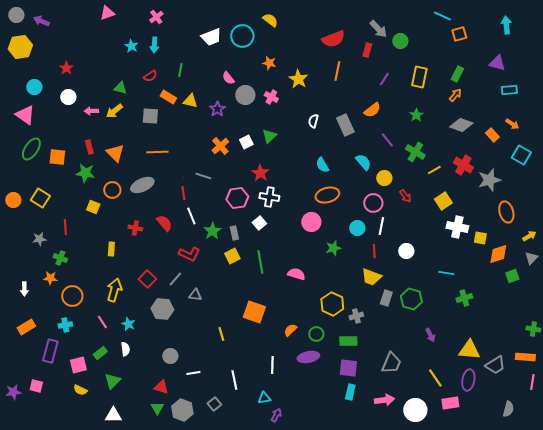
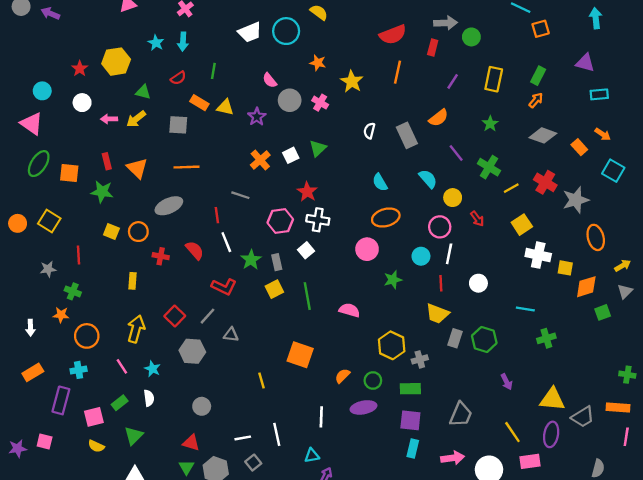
gray arrow: (378, 29) -> (446, 23), turned -48
yellow hexagon: (20, 47) -> (116, 62), moved
orange circle: (112, 190) -> (138, 232), moved
white line: (193, 373) -> (243, 438), moved

